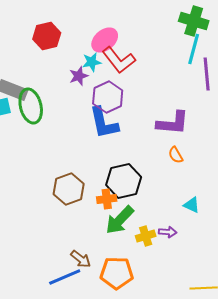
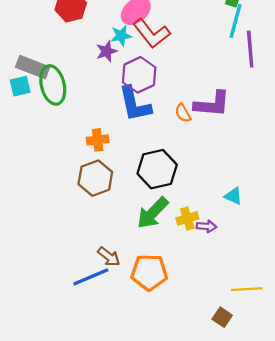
orange semicircle: (176, 155) -> (183, 113), moved
orange cross: (107, 199) -> (98, 140), moved
yellow cross: (146, 236) -> (187, 218), moved

